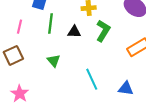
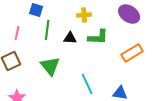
green L-shape: (103, 31) -> (98, 37), turned 60
green triangle: (54, 61) -> (50, 66), size x1.5

